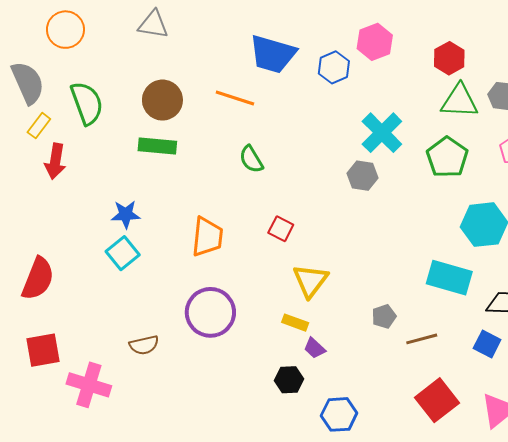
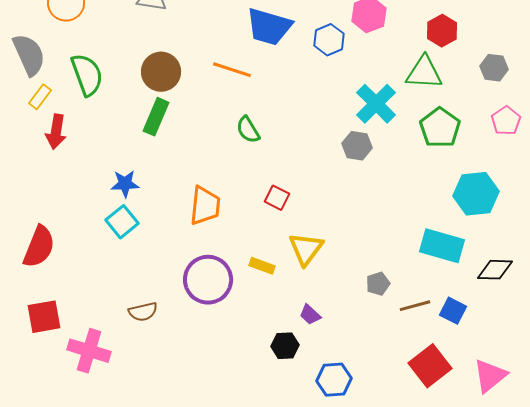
green triangle: (459, 101) -> (424, 73), moved
green rectangle: (157, 146) -> (156, 117), turned -72
yellow rectangle: (295, 323) -> (262, 266), moved
blue square: (487, 344) -> (453, 311), moved

